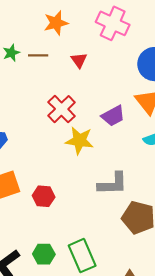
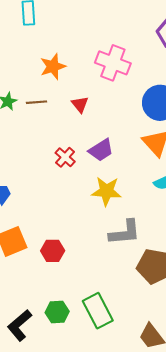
red cross: (62, 109) -> (65, 157), size x0.7
purple trapezoid: (113, 116) -> (101, 150), moved
yellow star: (79, 141) -> (106, 191), moved

